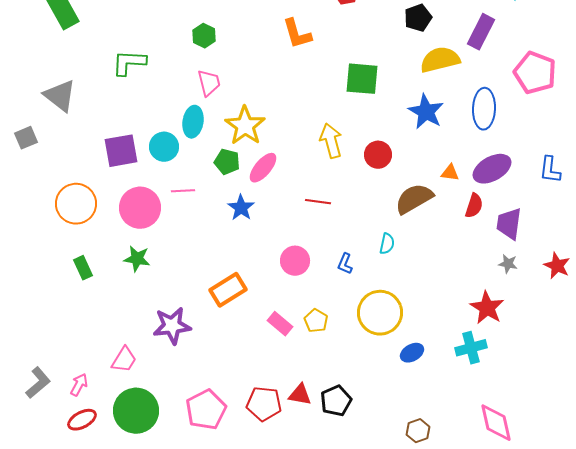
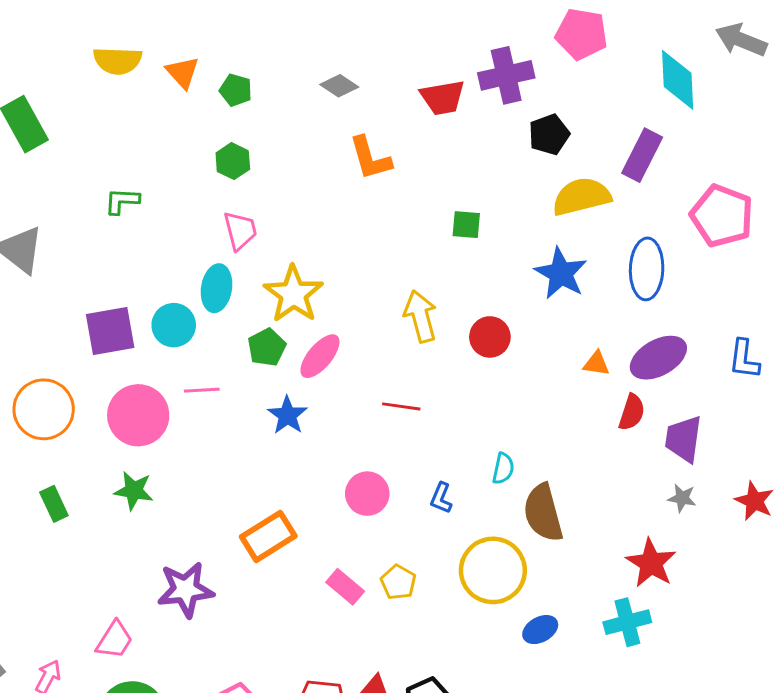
green L-shape: (129, 63) -> (122, 201), size x0.7
green square: (362, 79) -> (466, 225), size x0.6
green pentagon: (227, 162) -> (267, 347), turned 30
brown semicircle: (414, 199) -> (543, 513), moved, turned -75

